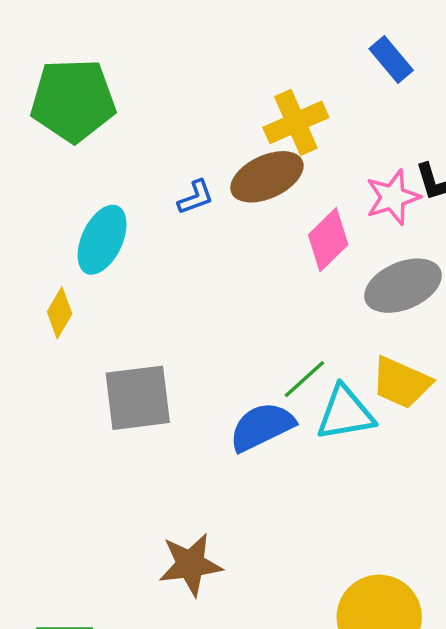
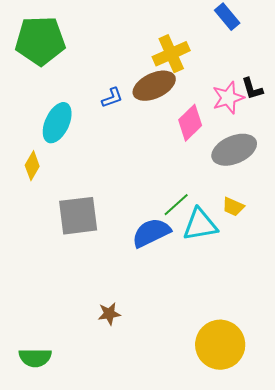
yellow trapezoid: (401, 383) -> (233, 207), size x0.6
brown star: (190, 564) -> (109, 314), size x0.6

